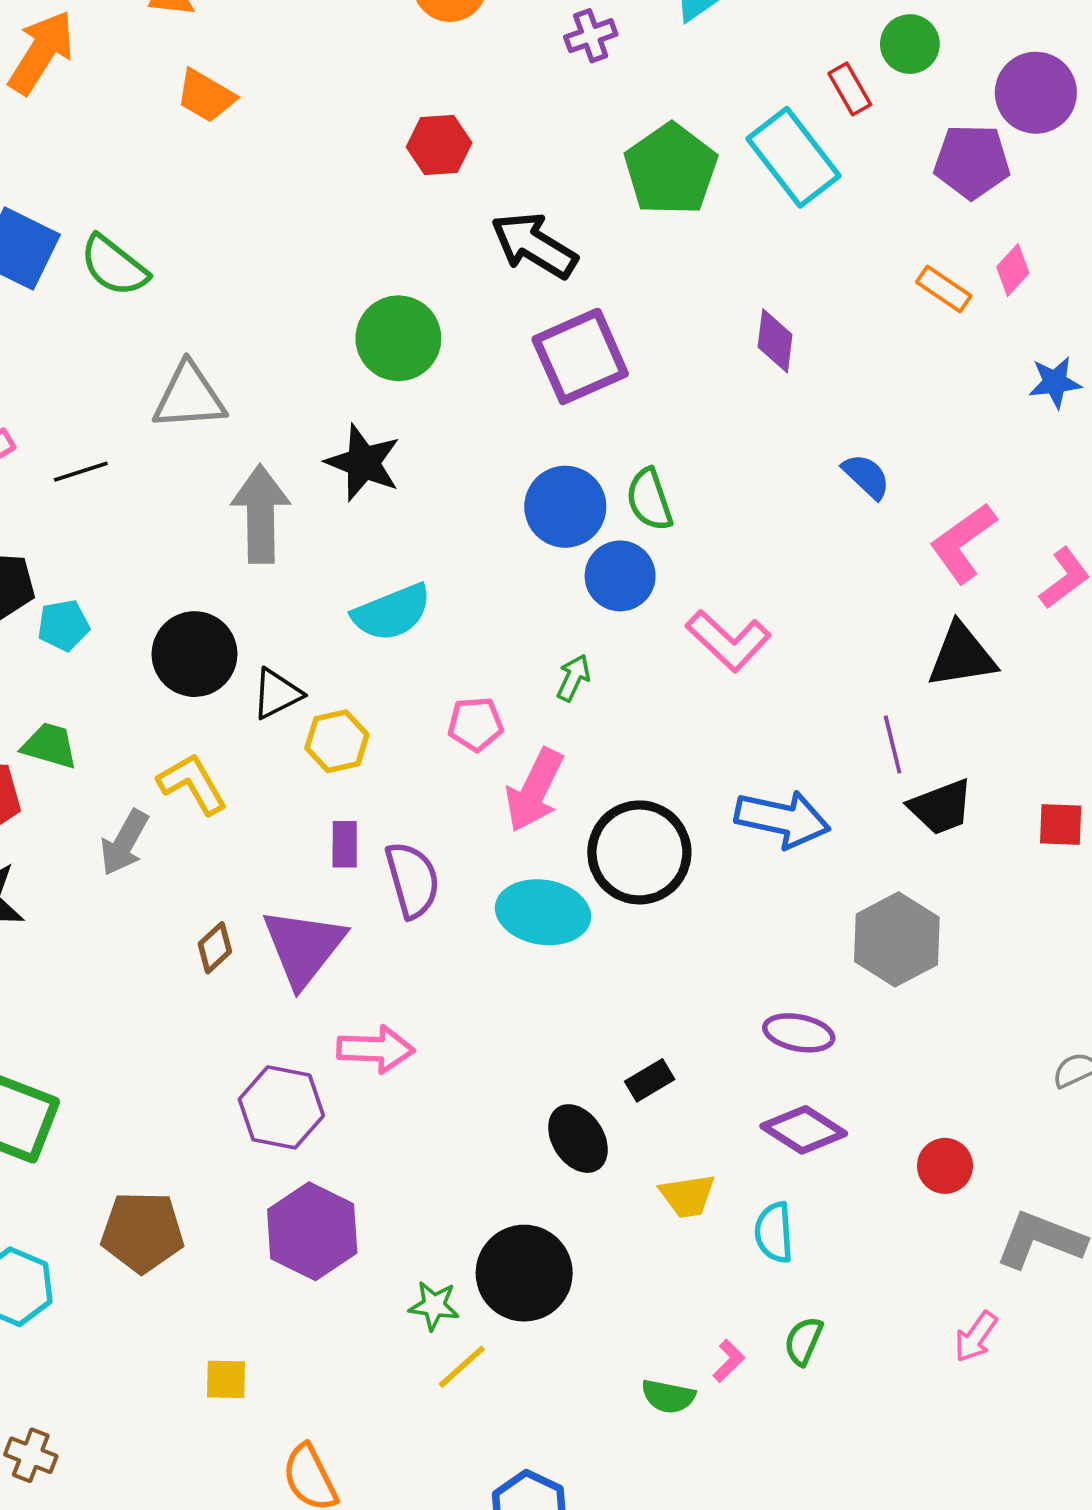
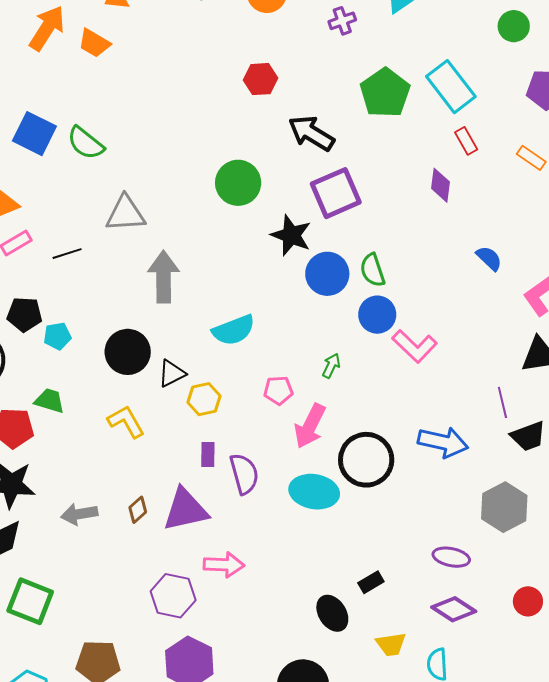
red rectangle: (850, 89) -> (466, 141), moved
orange trapezoid: (206, 96) -> (94, 43), moved
black star: (363, 463) -> (291, 235), moved
blue circle: (620, 576) -> (377, 315), moved
gray arrow: (124, 843) -> (79, 514), moved, turned 51
purple triangle: (304, 947) -> (185, 510), turned 39
red circle: (945, 1166) -> (528, 601), moved

